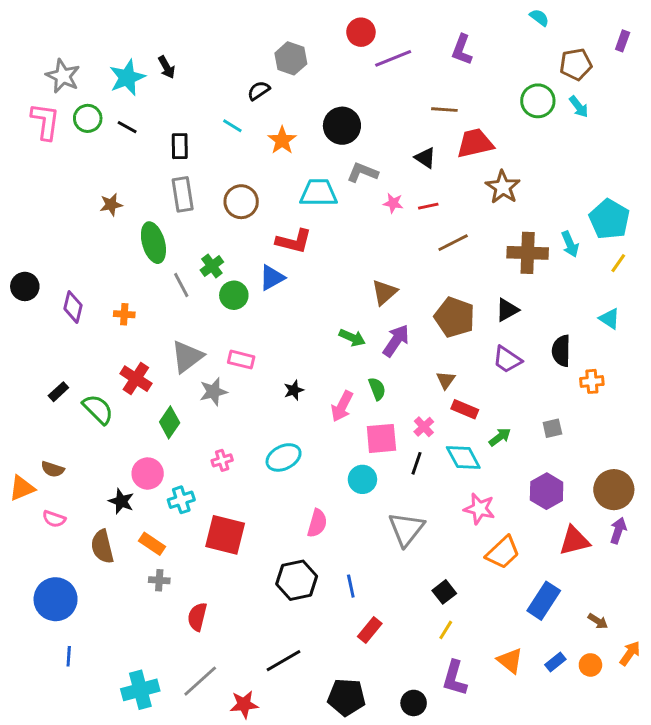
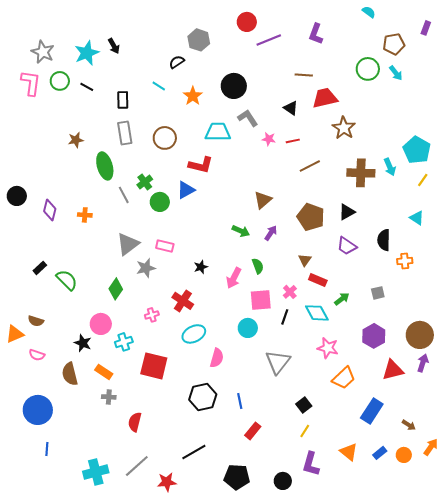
gray L-shape: (362, 172) -> (248, 118), turned 35
purple arrow: (396, 341) -> (271, 233), size x0.7
red cross: (136, 379) -> (183, 301), moved
cyan ellipse: (284, 457) -> (194, 334), moved

